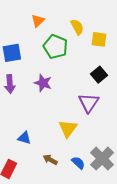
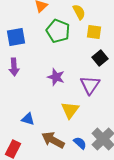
yellow square: (99, 39) -> (94, 32), moved
purple star: (43, 83) -> (56, 77), moved
brown arrow: (50, 160) -> (53, 140), size x1.6

